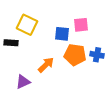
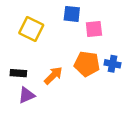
blue square: (62, 34) -> (72, 14), moved
black rectangle: (11, 43) -> (18, 73), moved

